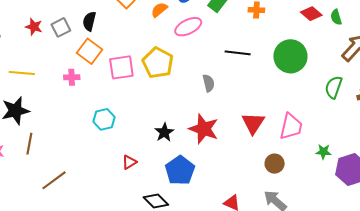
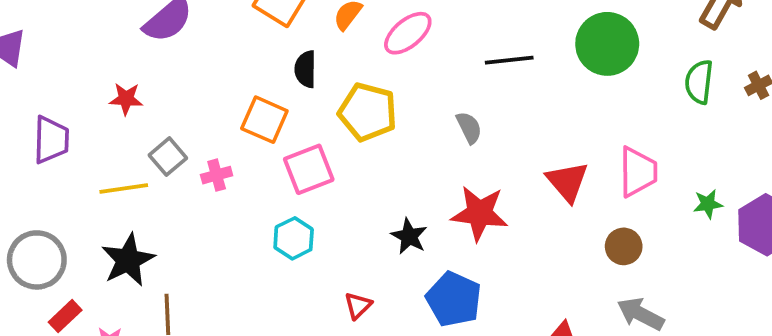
black semicircle: (89, 21) -> (305, 69), moved
gray square: (61, 27) -> (168, 157), moved
orange square: (89, 51) -> (264, 120), moved
pink square: (121, 67) -> (309, 169), moved

